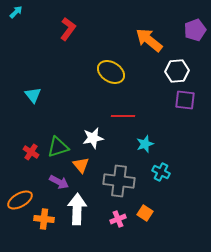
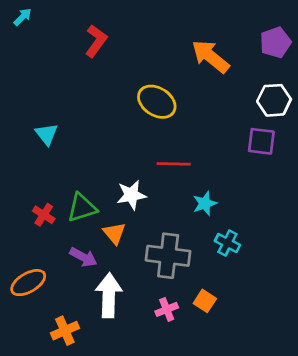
white hexagon: (177, 71) -> (274, 100), moved
orange cross: (44, 219) -> (65, 331), moved, turned -30

